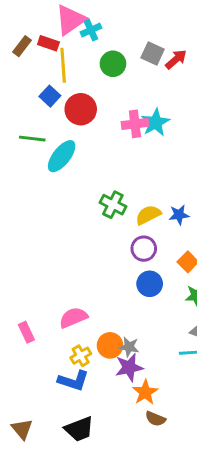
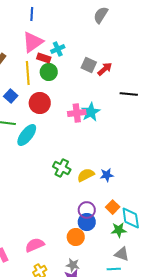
cyan cross: (91, 30) -> (58, 49), moved
red rectangle: (48, 43) -> (44, 58), moved
green circle: (113, 64) -> (49, 72), moved
blue square: (50, 96) -> (11, 96), moved
purple circle: (144, 249) -> (87, 210), moved
orange circle: (110, 345) -> (76, 237), moved

